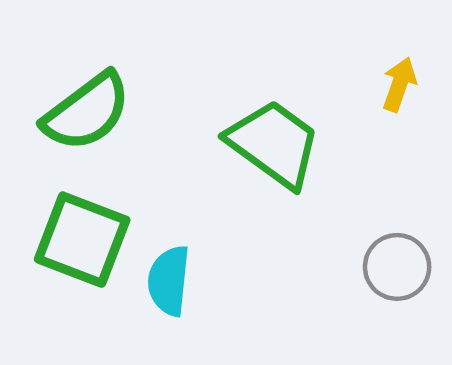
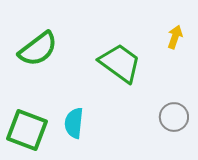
green square: (82, 240) -> (27, 130), moved

